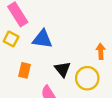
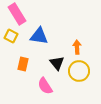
orange arrow: (101, 51) -> (77, 47), moved

